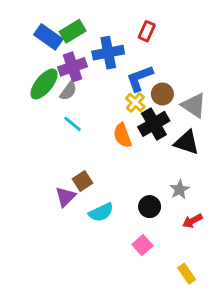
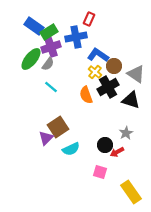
green rectangle: (73, 31) -> (49, 32), moved
red rectangle: (147, 31) -> (89, 19), moved
blue L-shape: (140, 78) -> (98, 55), turned 55
brown square: (83, 181) -> (58, 127), size x1.5
red arrow: (192, 221) -> (117, 152), moved
pink square: (142, 245) -> (100, 172), turned -32
yellow rectangle: (187, 274) -> (131, 192), size x1.6

